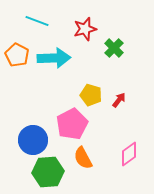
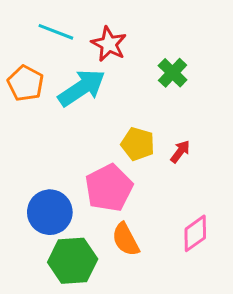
red star: (85, 29) -> (109, 44), moved, turned -30
cyan arrow: (54, 58) -> (82, 88), turned -32

